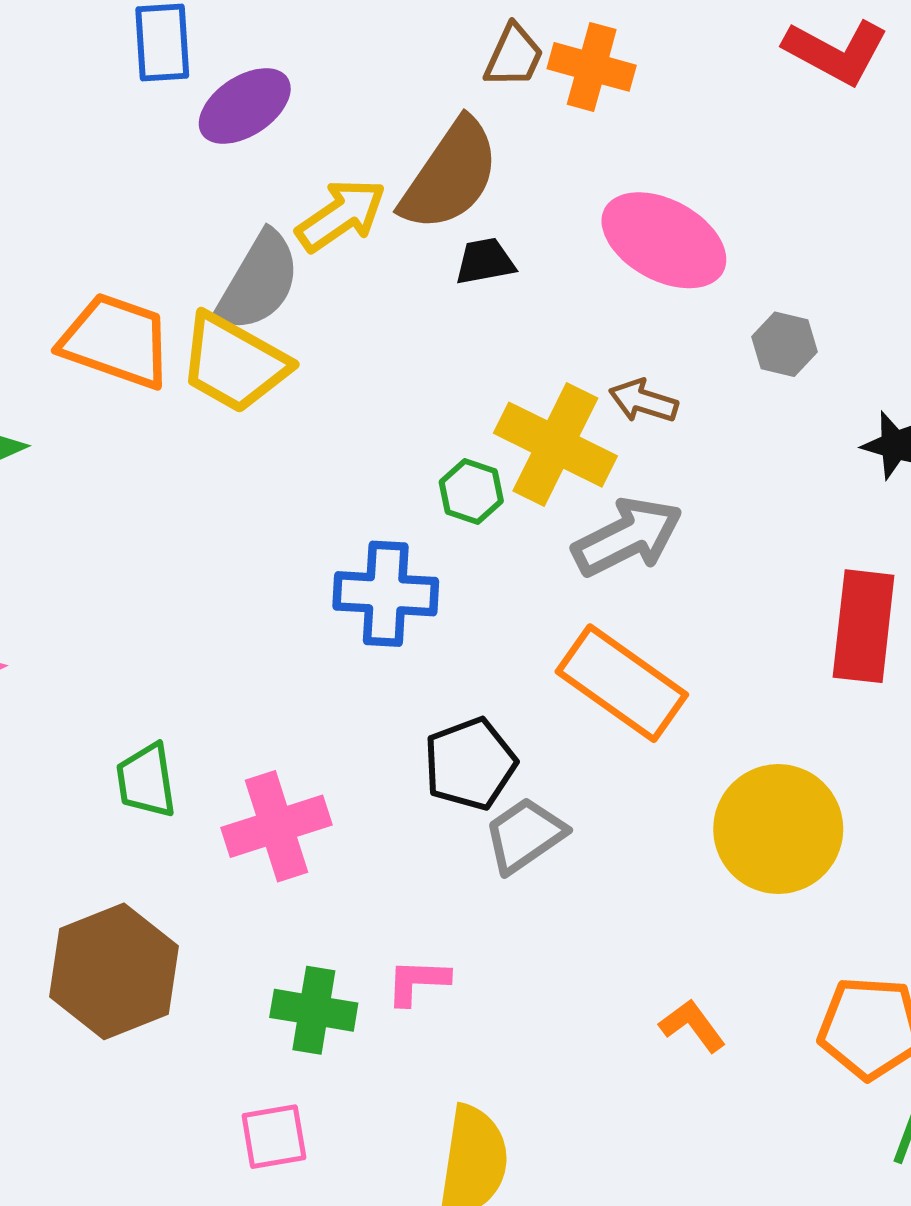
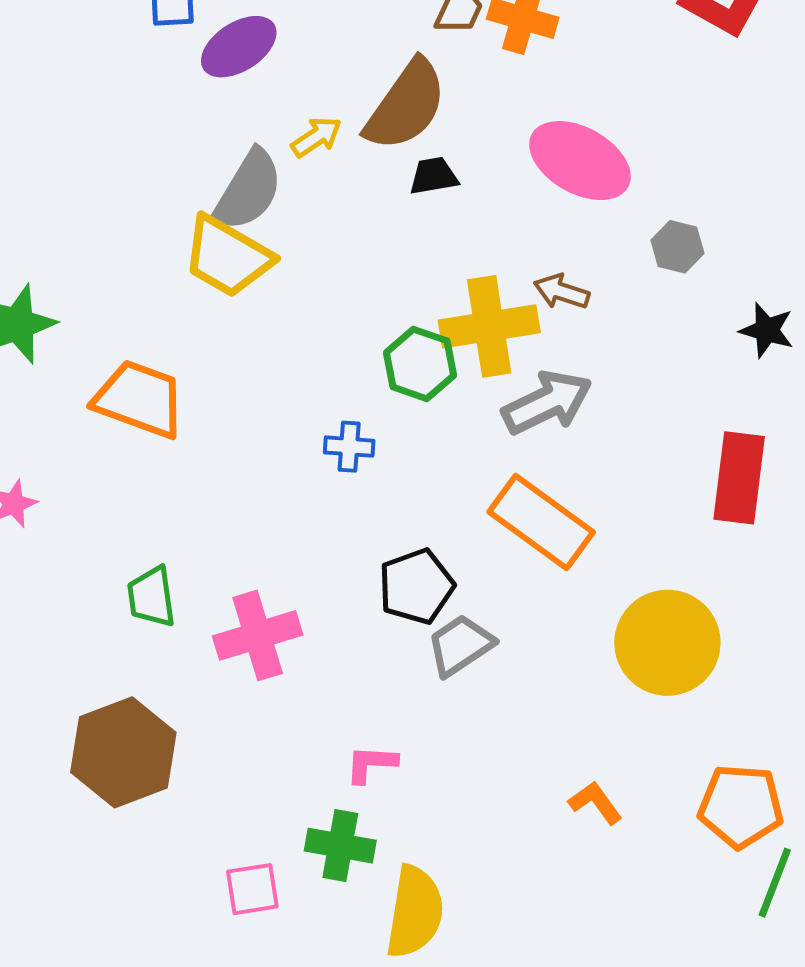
yellow arrow: (341, 215) -> (316, 137), size x0.7
orange trapezoid: (116, 341) -> (139, 399), moved
yellow cross: (555, 445) -> (489, 326), turned -36
green hexagon: (471, 491) -> (420, 364), size x1.4
blue cross: (386, 594) -> (349, 447), size x0.6
green cross: (314, 1010) -> (340, 846), moved

